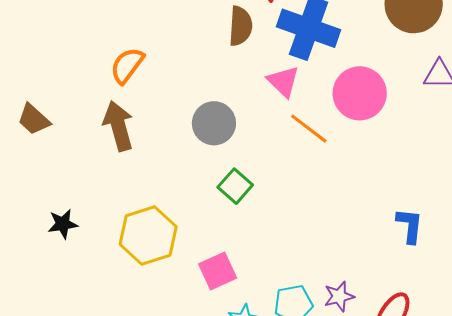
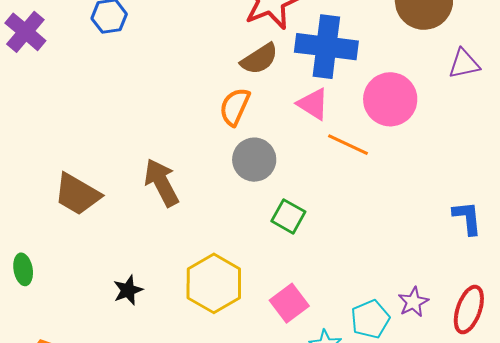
brown semicircle: (240, 26) -> (259, 59), turned 66
orange semicircle: (127, 65) -> (235, 107), moved
brown trapezoid: (34, 119) -> (77, 194), size x1.4

